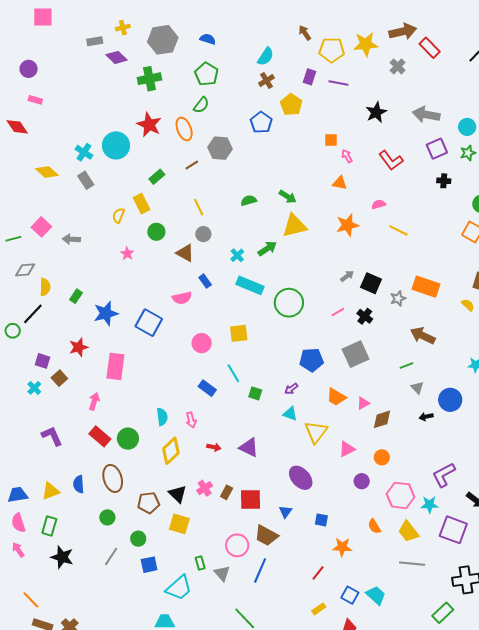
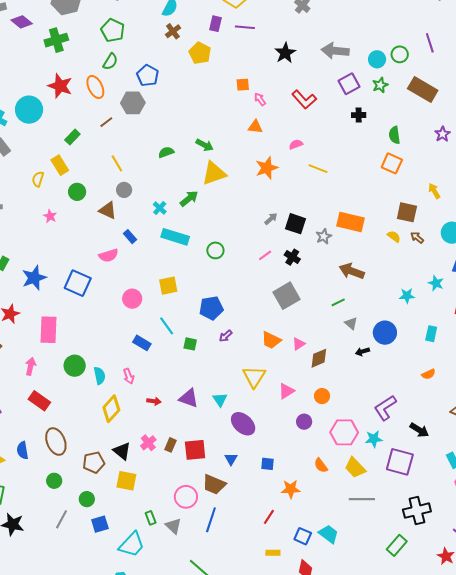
blue pentagon: (261, 122) -> (148, 76), moved
green circle: (289, 303) -> (215, 250), size x0.6
blue pentagon: (311, 360) -> (211, 308), moved
cyan triangle: (290, 414) -> (220, 400), moved, turned 42
green circle: (128, 439) -> (75, 366), moved
yellow rectangle: (319, 609) -> (273, 553), turned 40

